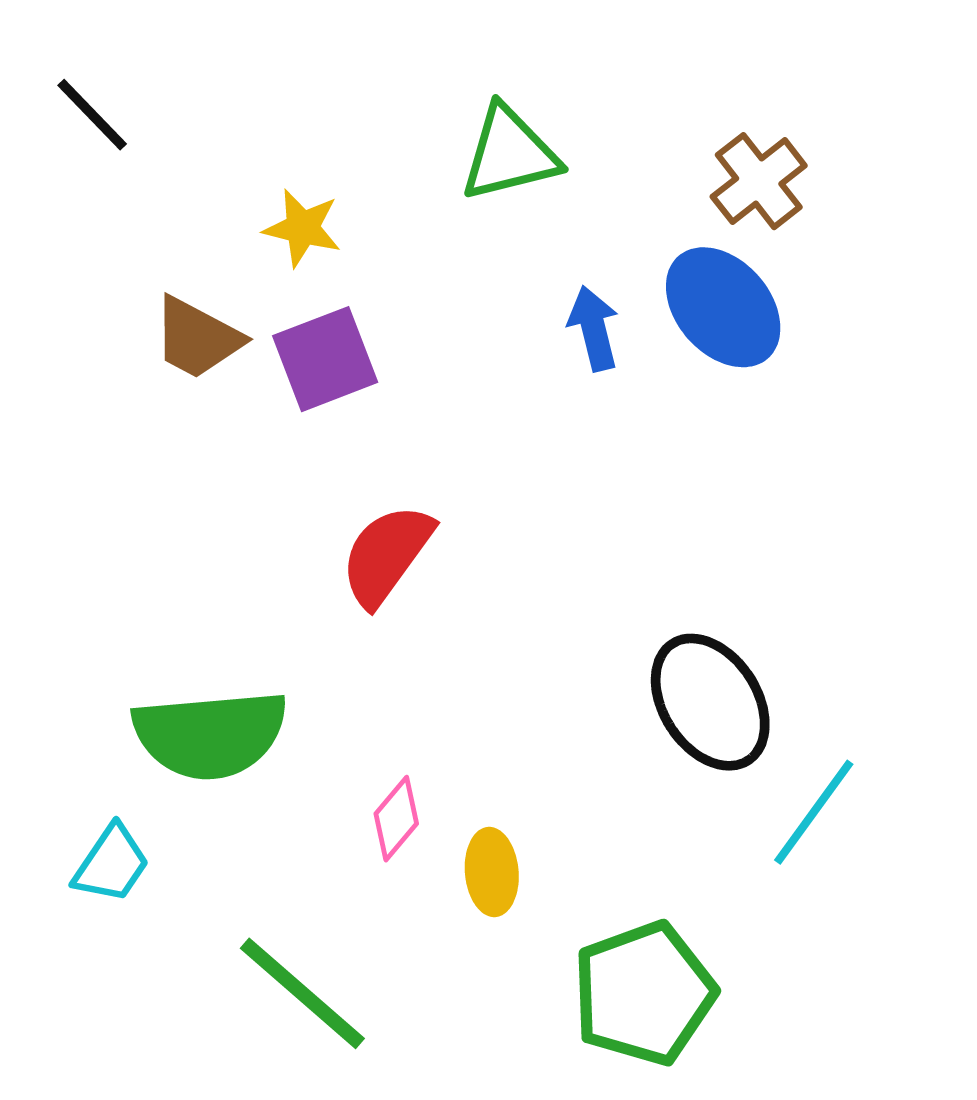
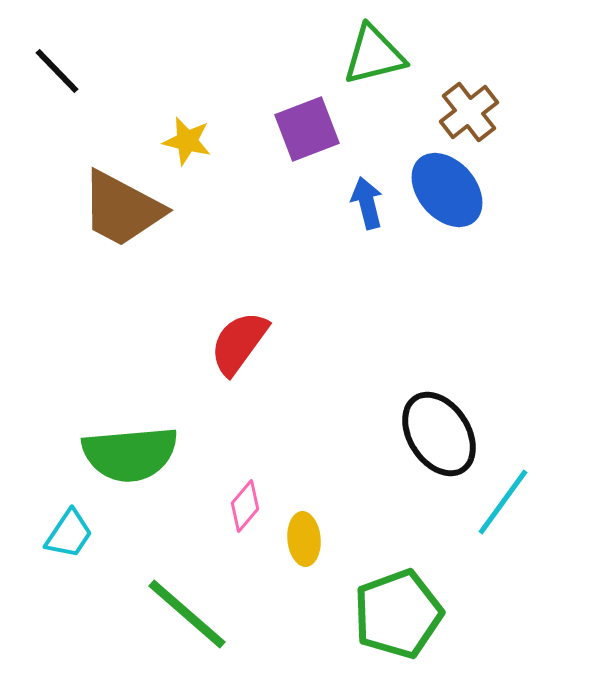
green triangle: (510, 154) -> (374, 55), moved
brown trapezoid: (197, 338) -> (122, 209), size x1.5
purple square: (325, 359) -> (307, 129), moved

